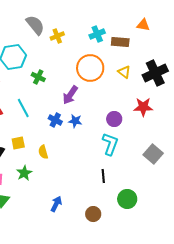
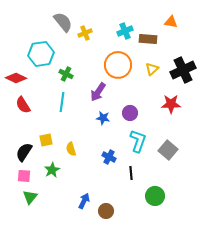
yellow triangle: (124, 72) -> (152, 69), turned 40
cyan line: (23, 108) -> (62, 102), moved, turned 36
purple circle: (114, 119) -> (130, 113), moved
blue cross: (55, 120) -> (109, 157), moved
gray square: (153, 154) -> (168, 150), moved
brown circle: (93, 214) -> (106, 211), moved

